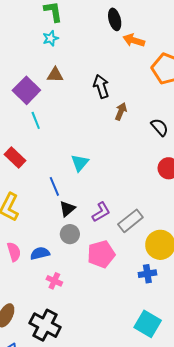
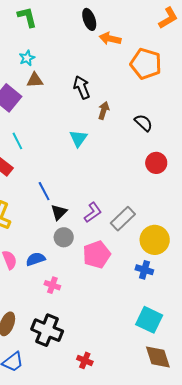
cyan star: (51, 38) -> (27, 58), moved
cyan line: (36, 120) -> (17, 141), moved
cyan triangle: (80, 163) -> (78, 138), moved
blue cross: (147, 274) -> (144, 270), turned 30

